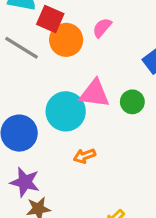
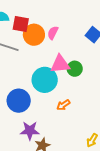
pink semicircle: (102, 28) -> (53, 33), moved
green circle: (132, 102) -> (75, 69), moved

